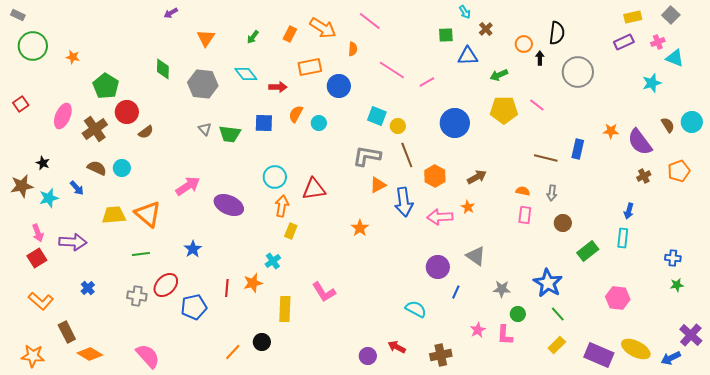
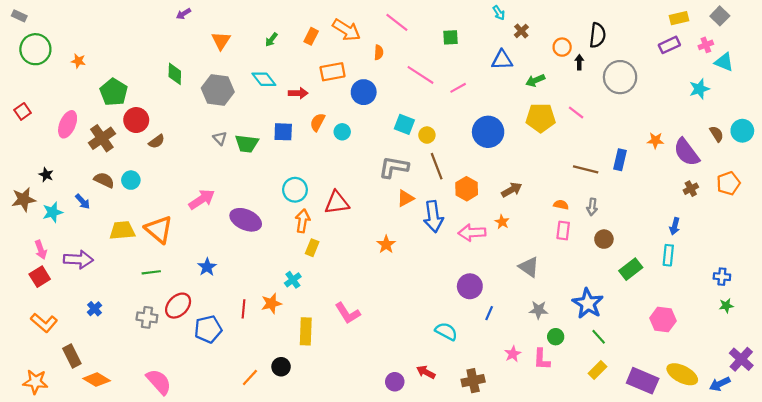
green square: (446, 35) -> (451, 37), moved
gray triangle: (476, 256) -> (529, 267), moved

